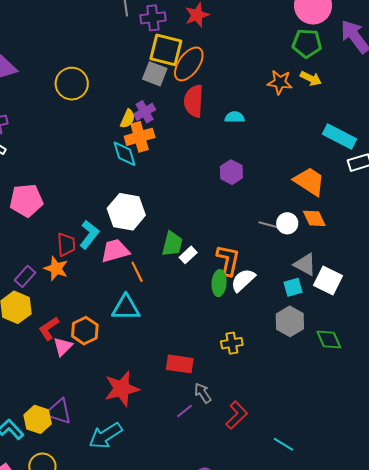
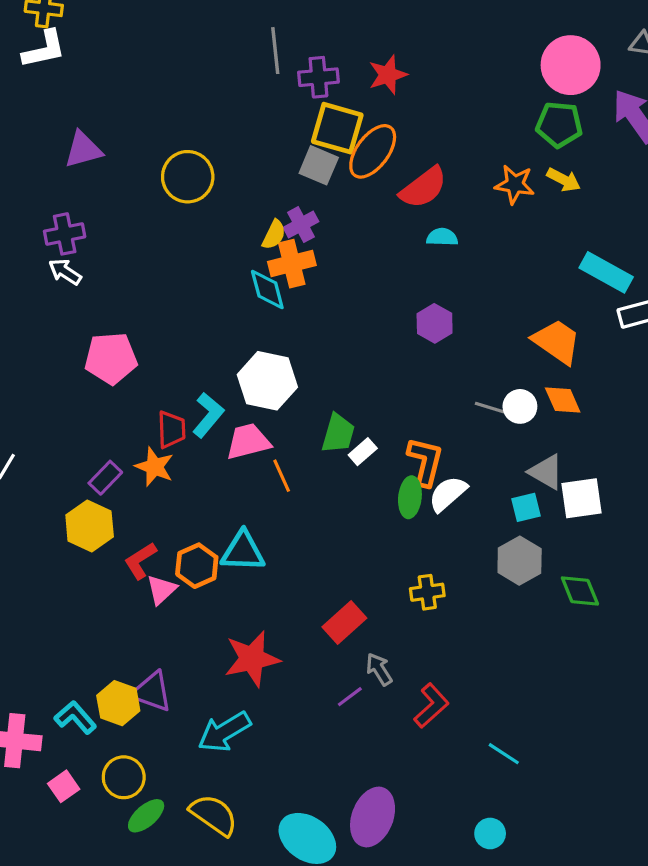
red semicircle: (194, 101) -> (423, 188), moved, turned -132
white square: (328, 280) -> (581, 498), turned -36
cyan triangle: (126, 308) -> (243, 551), moved
red rectangle: (180, 364) -> (344, 623), turned -52

